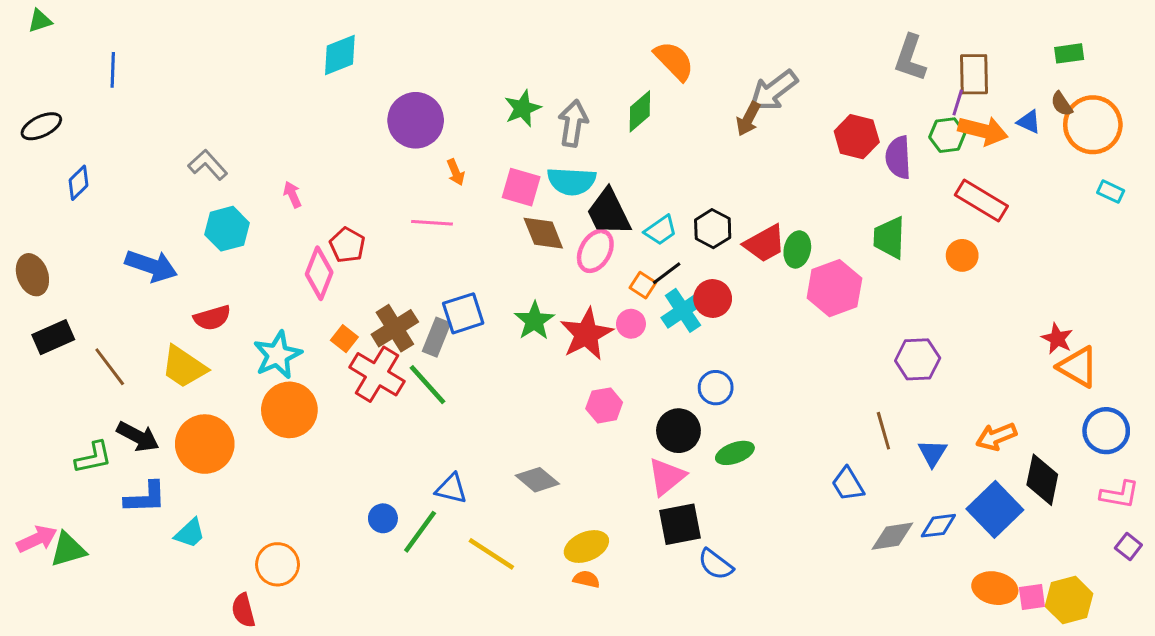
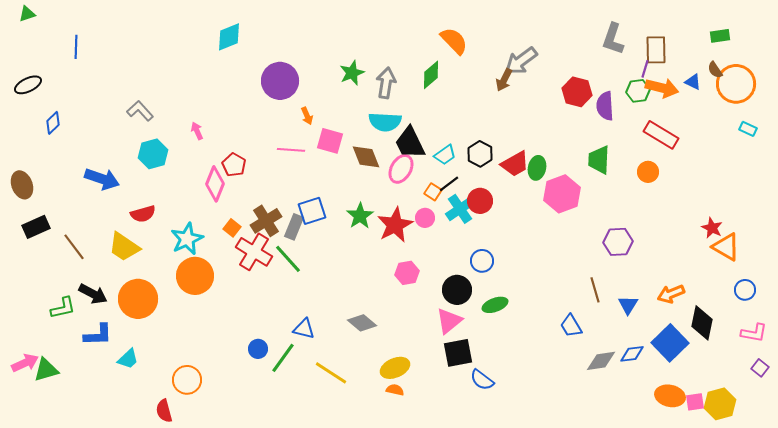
pink square: (521, 187) -> (330, 141), moved
blue circle: (1106, 431) -> (745, 290), size x0.7

